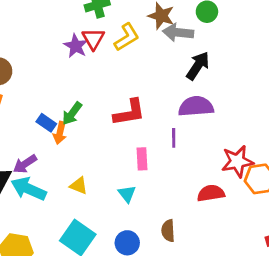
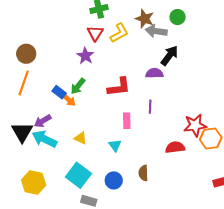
purple star: (76, 46) -> (85, 56), moved
purple semicircle: (196, 106) -> (154, 73), moved, size x0.7
orange arrow: (60, 133) -> (69, 100), turned -63

